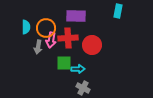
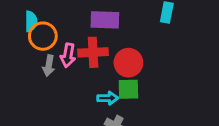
cyan semicircle: (26, 27) -> (31, 21), moved
orange circle: (46, 28) -> (43, 36), moved
green square: (64, 63) -> (128, 89), moved

